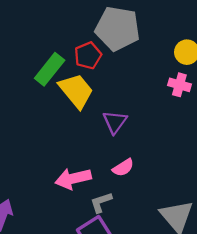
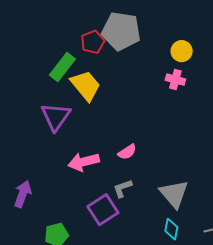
red pentagon: (88, 56) -> (93, 42), moved
purple triangle: (115, 122) -> (56, 117), moved, size x1.4
gray L-shape: (101, 202) -> (123, 188), moved

